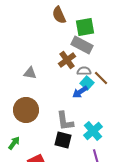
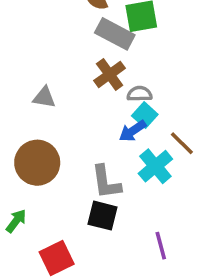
gray rectangle: (82, 45) -> (115, 34), moved
brown line: (101, 78) -> (182, 143), moved
cyan cross: (93, 131) -> (155, 166), moved

